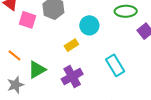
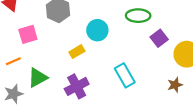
pink square: (28, 20) -> (28, 34), moved, turned -36
orange line: (15, 55) -> (13, 61), turned -64

